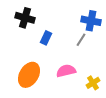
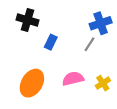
blue cross: (91, 21) -> (101, 23), turned -30
yellow cross: (93, 83) -> (103, 83), moved

